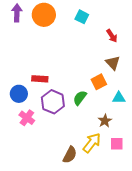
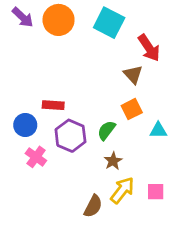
purple arrow: (17, 13) -> (23, 17), turned 132
cyan square: (82, 17) -> (109, 23), size x1.6
red arrow: (112, 36) -> (149, 48), size x1.5
brown triangle: (113, 63) -> (133, 74), moved
brown star: (105, 121) -> (113, 161), moved

